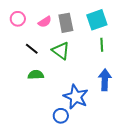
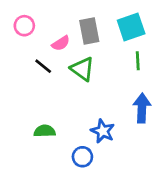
pink semicircle: (45, 22) -> (61, 43), moved
green semicircle: (36, 75) -> (45, 131), moved
blue star: (76, 97) -> (103, 131), size x0.7

